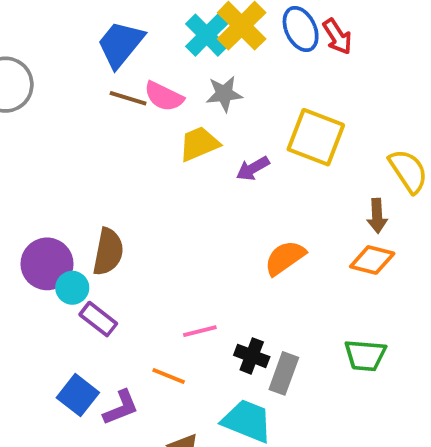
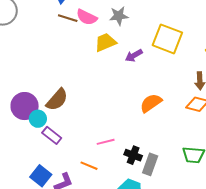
brown semicircle: (108, 252) -> (57, 100), turned 30

